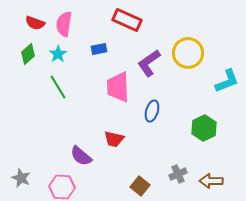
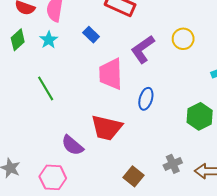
blue rectangle: (99, 49) -> (91, 35), turned 56
yellow circle: (188, 53) -> (183, 39), size x0.7
green line: (58, 87) -> (46, 88), moved
red trapezoid: (114, 139) -> (107, 128), size x1.5

